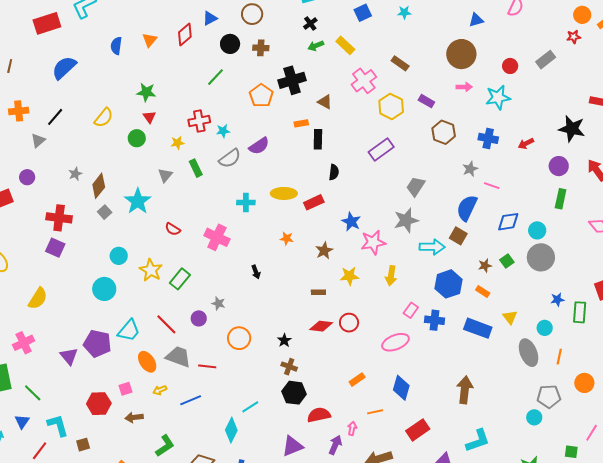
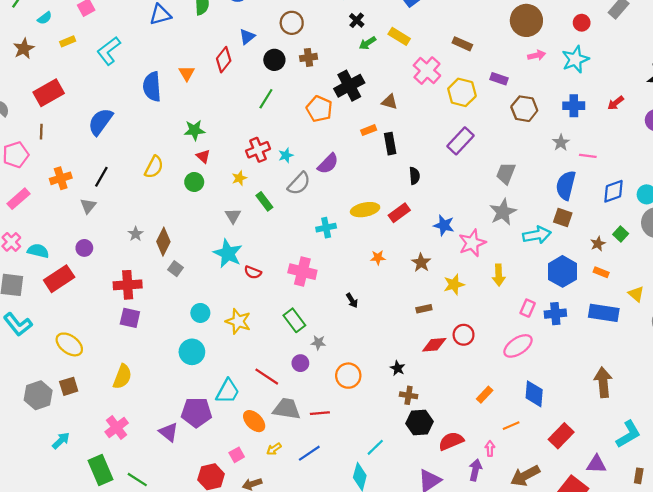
red rectangle: (47, 23) -> (49, 93), moved
blue semicircle: (116, 46) -> (152, 87), size x1.5
cyan star: (138, 201) -> (228, 253), moved
green rectangle: (180, 279) -> (294, 320), moved, turned -65

